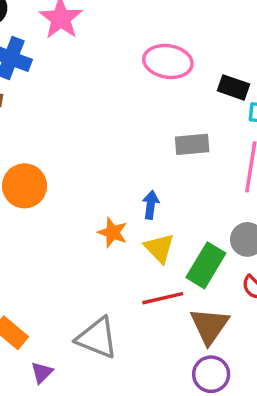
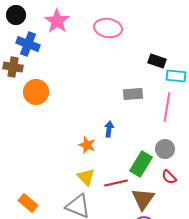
pink ellipse: (168, 61) -> (108, 28), moved
orange circle: (25, 186) -> (36, 92), moved
yellow triangle: (159, 248) -> (86, 177), moved

